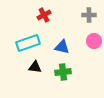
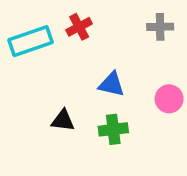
pink circle: (94, 41) -> (169, 99), moved
cyan rectangle: (28, 43) -> (31, 41), moved

